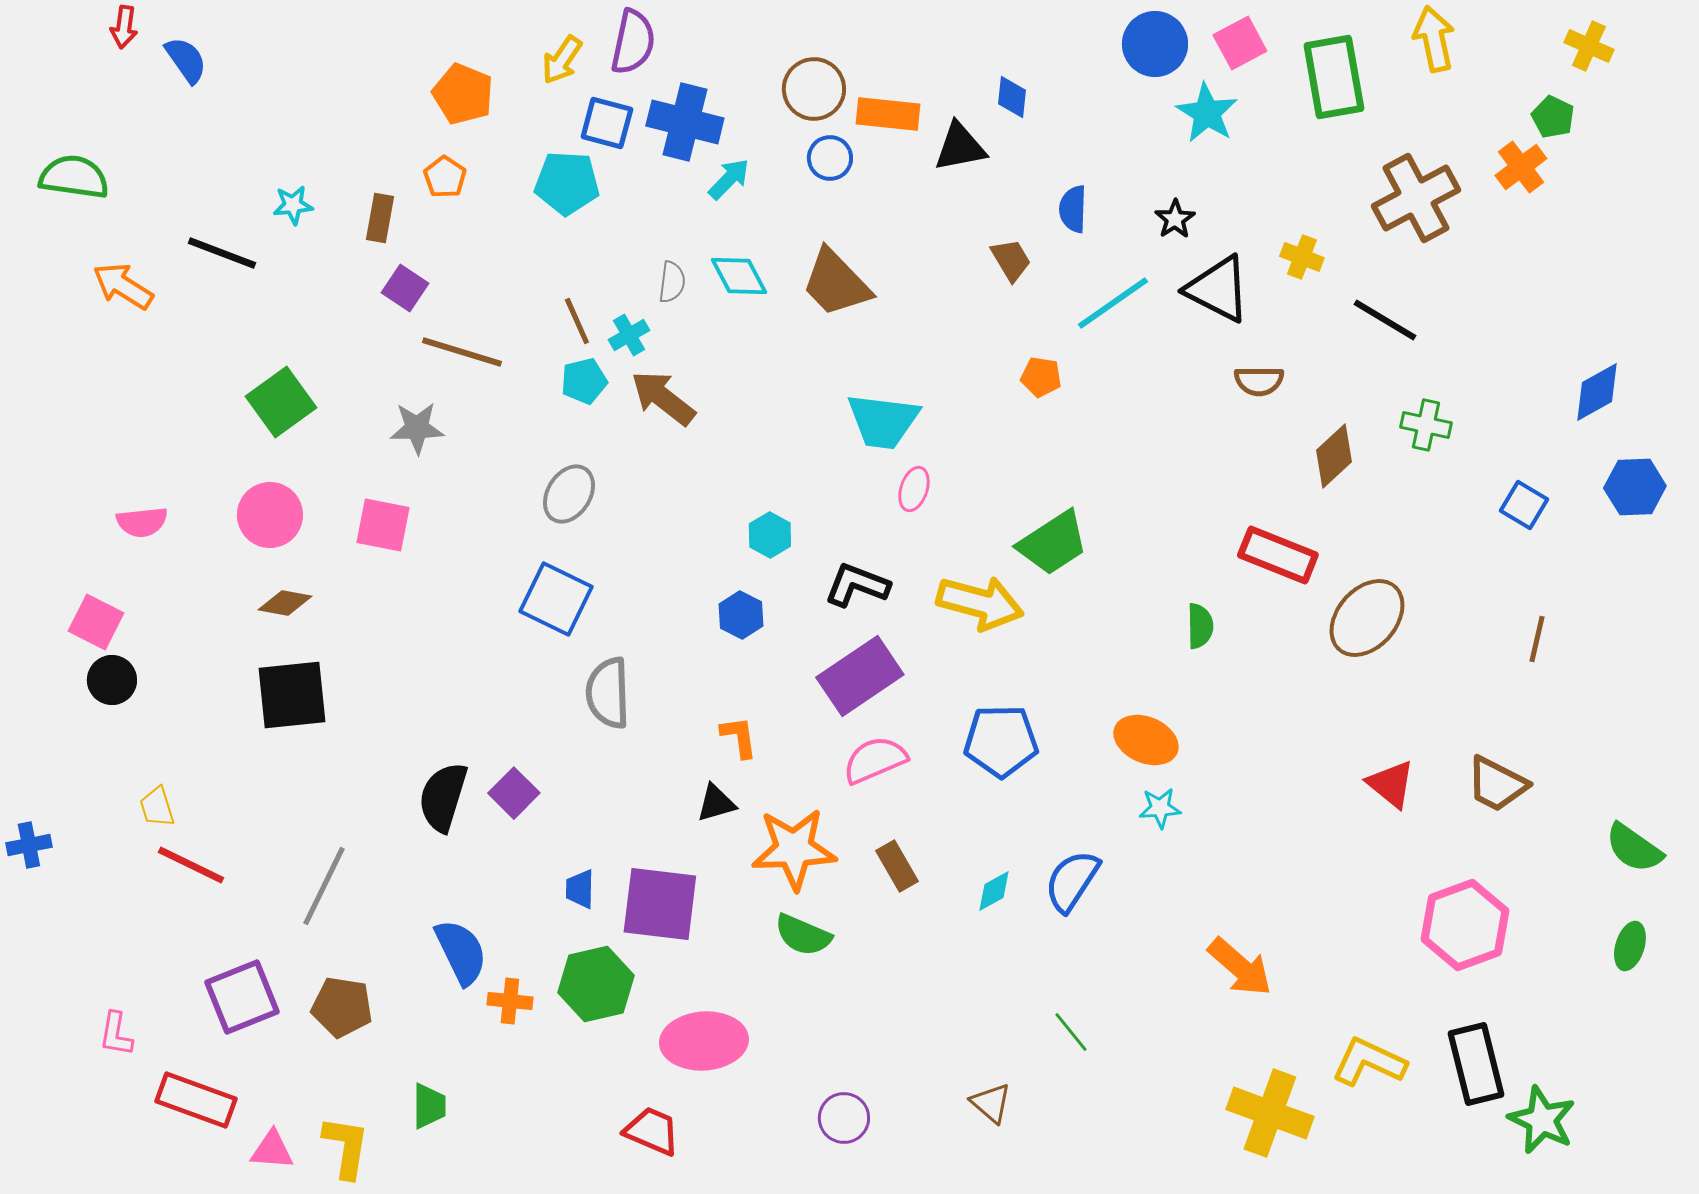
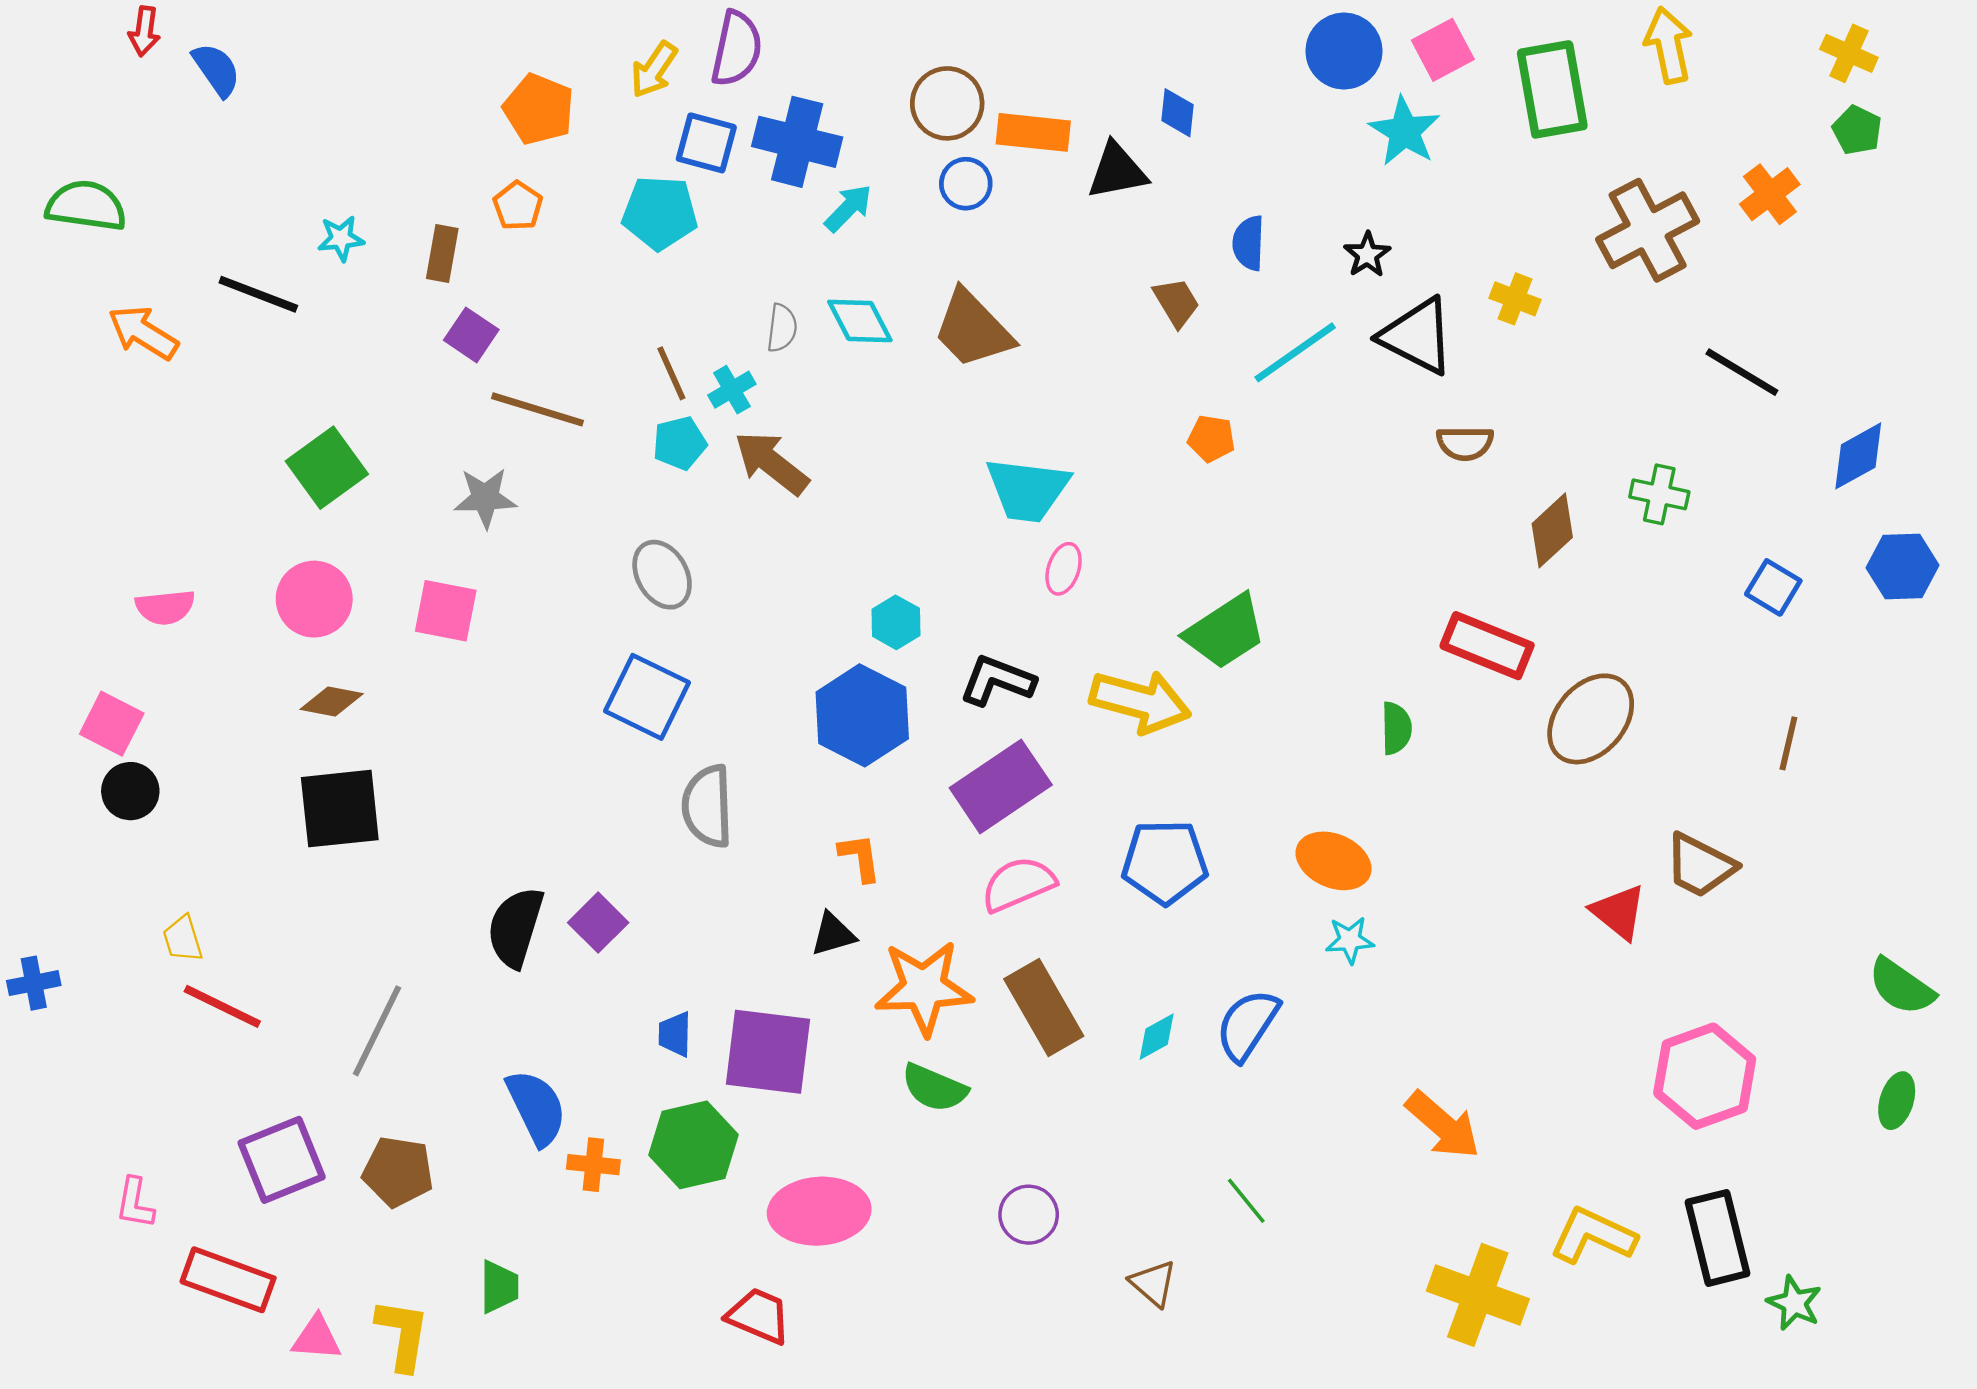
green pentagon: (1553, 117) -> (1857, 130), moved
black line: (1385, 320) -> (1742, 372), moved
gray ellipse: (569, 494) -> (662, 575), turned -62
blue hexagon: (741, 615) -> (862, 715), size x1.8
brown trapezoid: (1497, 784) -> (1700, 866), moved
brown rectangle: (897, 866) -> (1044, 1008), size x1.6
purple circle: (844, 1118) -> (1029, 1215), moved
green star: (1542, 1120) -> (1794, 1303), size x0.7

